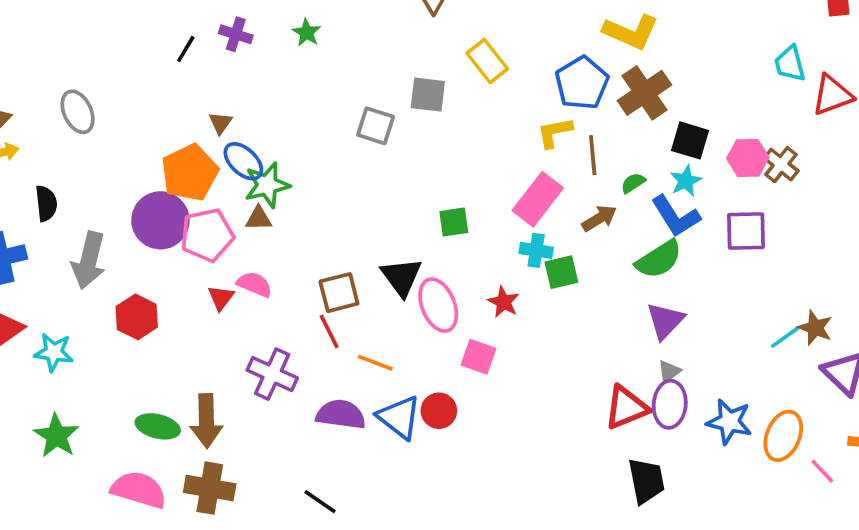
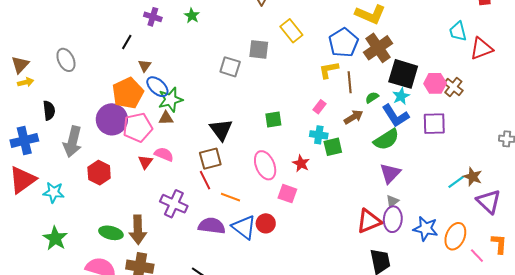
black line: (186, 49) -> (127, 42), moved
black square: (690, 140) -> (403, 74), size x1.4
pink rectangle: (538, 199) -> (320, 107), size x0.5
black triangle: (401, 277) -> (221, 130), moved

